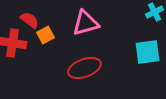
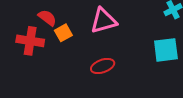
red ellipse: (84, 68) -> (103, 66), size x0.7

